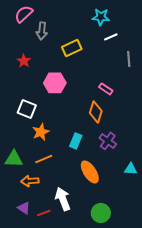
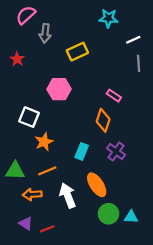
white line: (111, 37) -> (133, 40), moved
red star: (24, 61) -> (17, 59), moved
cyan triangle: (131, 169) -> (131, 217), moved
white arrow: (63, 199) -> (68, 196), moved
green circle: (101, 213) -> (108, 214), moved

